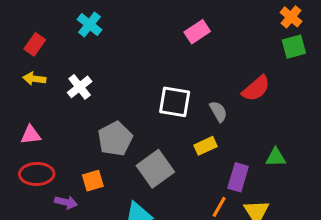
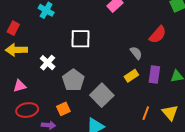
yellow arrow: (34, 79) -> (16, 50), size x1.5
white cross: (80, 87) -> (48, 63), moved
white square: (175, 102) -> (81, 39), moved
purple rectangle: (238, 177) -> (154, 75), moved

